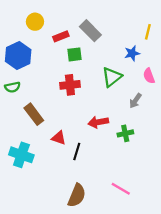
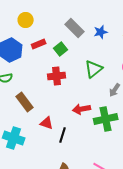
red rectangle: (61, 36) -> (39, 44), moved
blue star: (132, 53) -> (101, 32), moved
green square: (74, 54) -> (61, 49), turned -32
green cross: (125, 133) -> (106, 119), size x1.6

